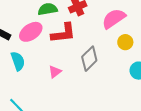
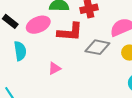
gray diamond: (89, 59) -> (97, 47), moved, turned 45

